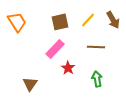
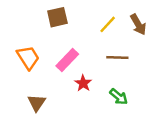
orange trapezoid: (17, 22) -> (28, 58), moved
brown square: (60, 22) -> (57, 17), moved
green arrow: (97, 79) -> (119, 97), turned 140

